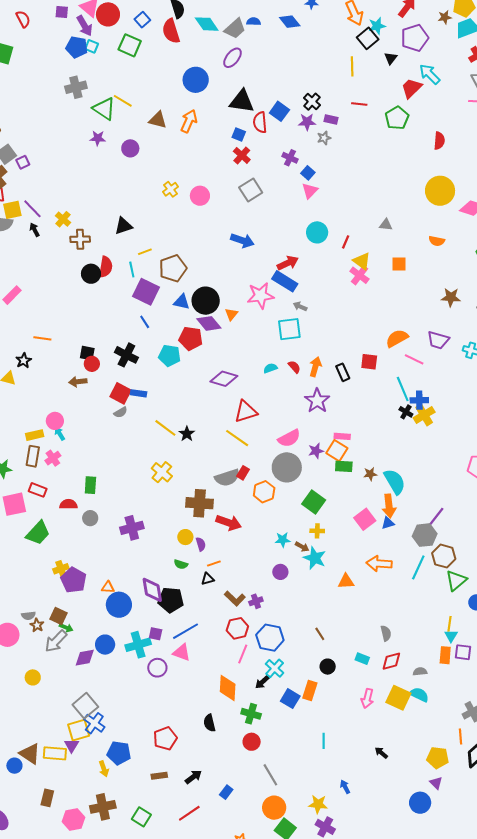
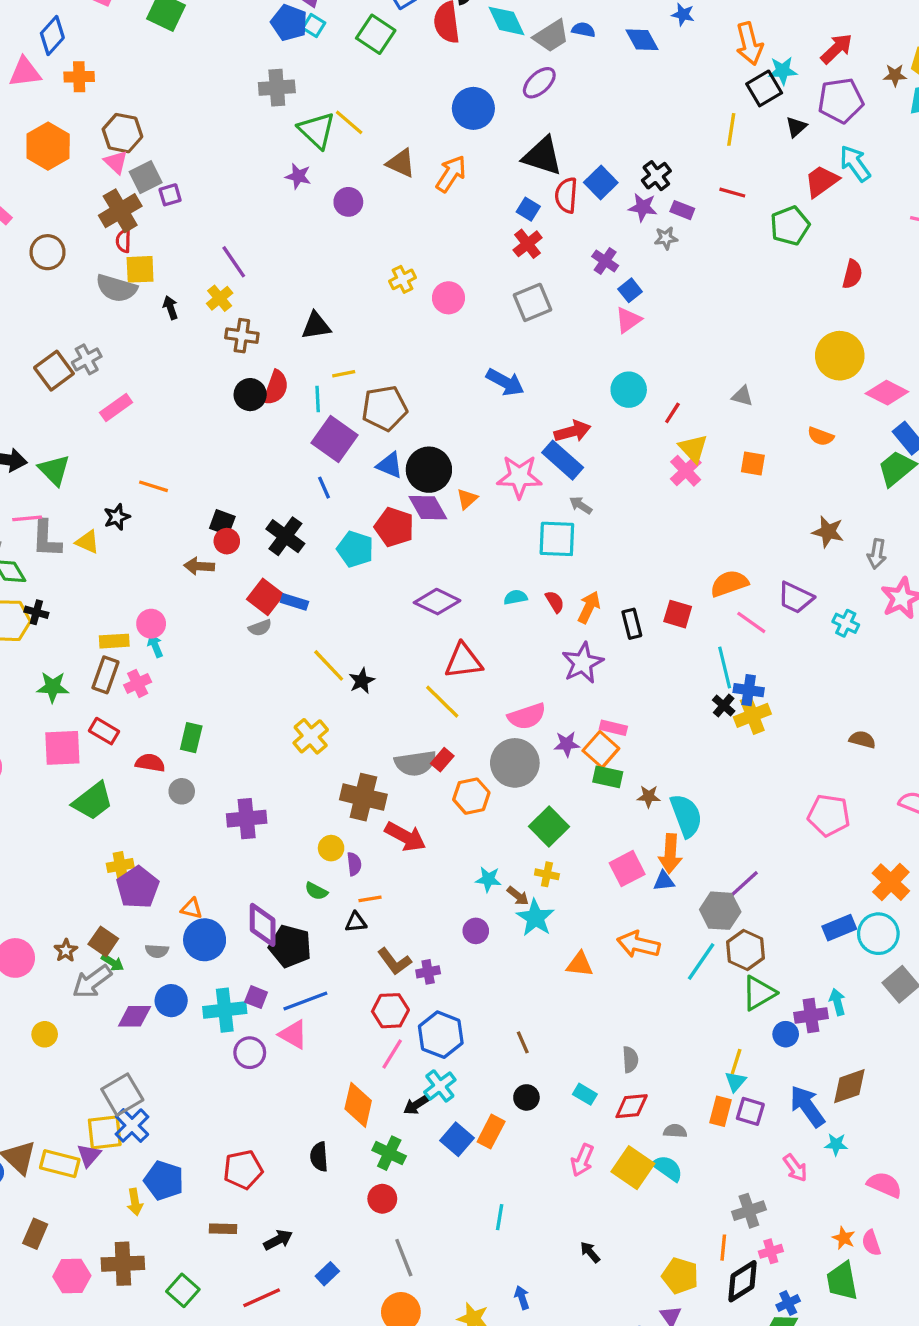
purple line: (32, 209) -> (234, 262), moved
gray semicircle: (28, 616) -> (157, 951), moved

